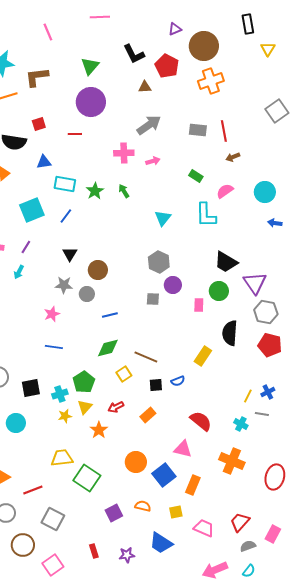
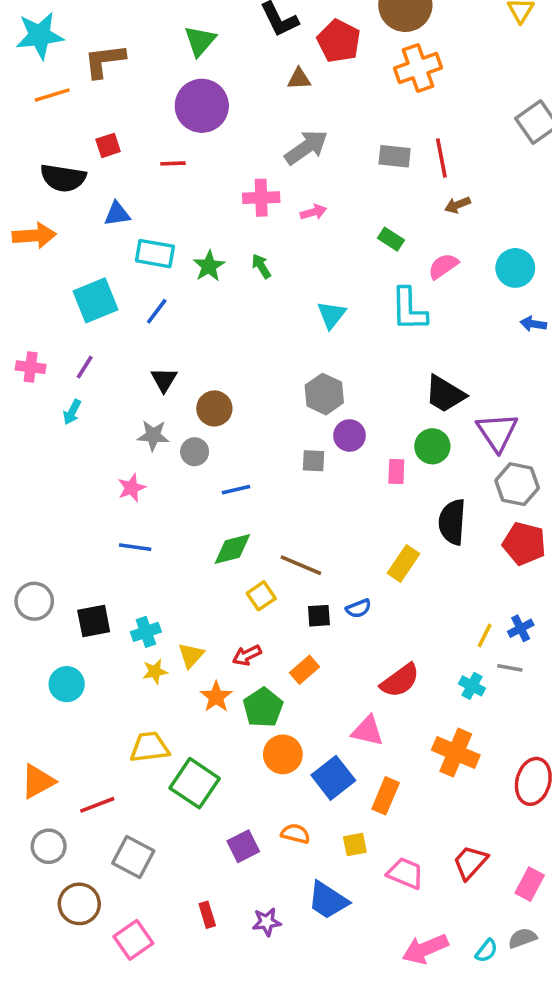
green pentagon: (84, 382) -> (263, 708), moved
red semicircle: (201, 421) -> (400, 681), turned 105
gray semicircle: (248, 546) -> (522, 938), moved

